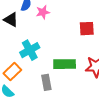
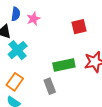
cyan cross: (30, 50) -> (18, 50), moved

